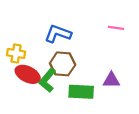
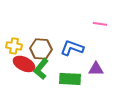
blue L-shape: (58, 34) -> (72, 48), moved
brown hexagon: (63, 64) -> (41, 49), moved

